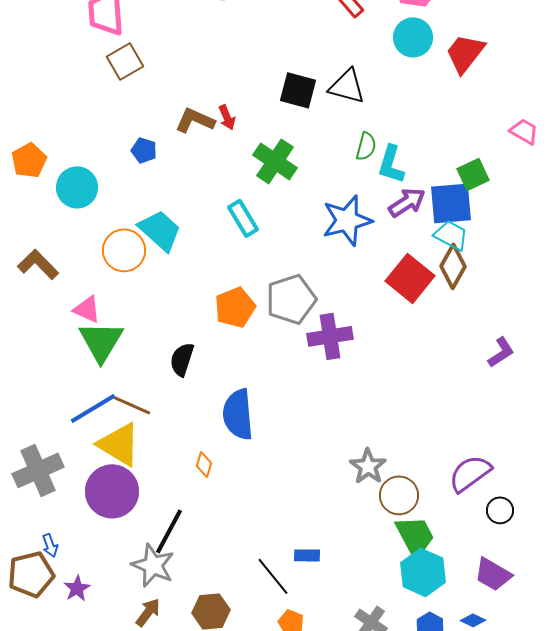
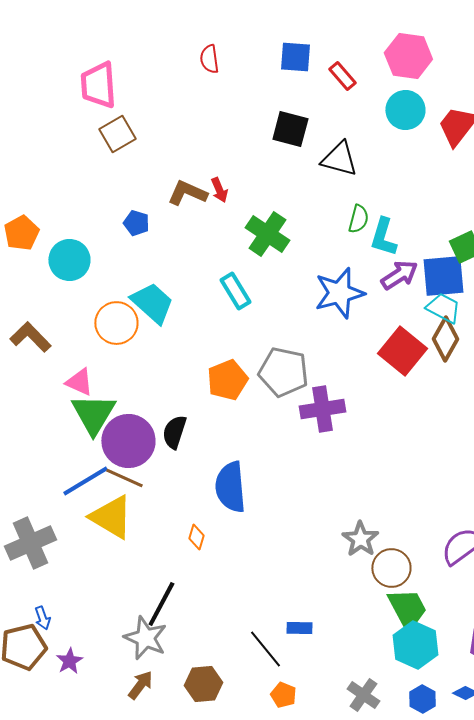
black square: (298, 90) -> (290, 129), moved
gray pentagon: (291, 299) -> (283, 372), turned 30
purple circle: (112, 491) -> (128, 441), moved

